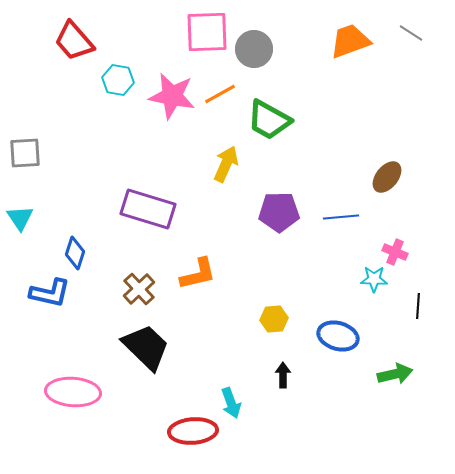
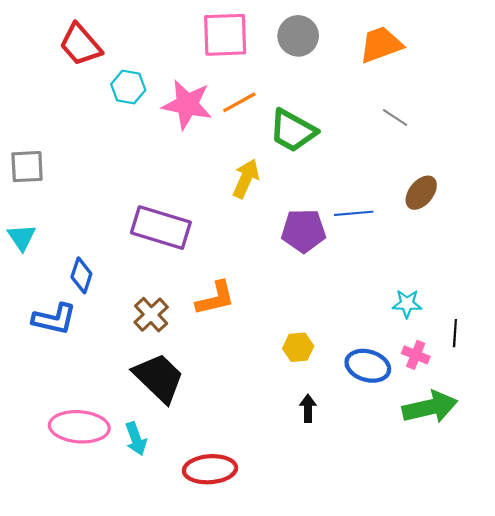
gray line: (411, 33) -> (395, 118), moved
gray circle: (254, 49) -> (298, 36), moved
blue line: (341, 217) -> (354, 213), moved
pink cross: (395, 252) -> (416, 355), moved
green arrow: (395, 374) -> (430, 407), size x1.4
cyan arrow: (231, 403) -> (136, 439), moved

